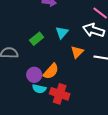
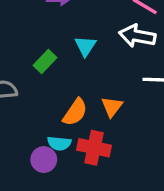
orange triangle: (77, 52) -> (112, 107), moved
purple circle: (34, 75) -> (44, 160), moved

